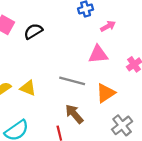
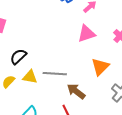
black semicircle: (33, 31) -> (18, 57), moved
gray line: (72, 81) -> (55, 74), moved

